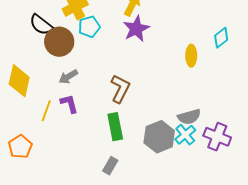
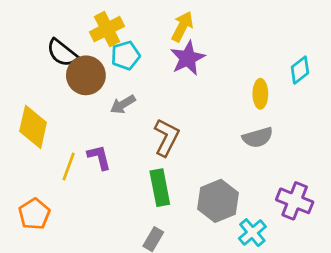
gray arrow: (68, 77) -> (123, 104), moved
gray semicircle: (189, 117) -> (258, 137), moved
cyan cross: (185, 135) -> (252, 233), moved

